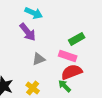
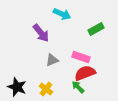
cyan arrow: (34, 13) -> (62, 14), moved
green rectangle: (77, 39) -> (96, 29), moved

